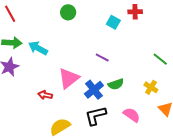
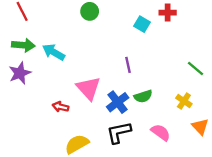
purple line: (102, 58) -> (128, 65), turned 48
pink triangle: (69, 78) -> (88, 88), turned -35

